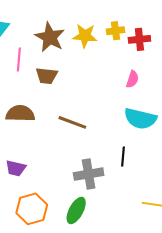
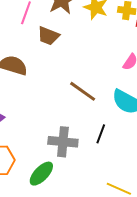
brown line: (72, 122) -> (83, 91), moved

